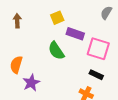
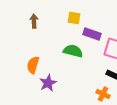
yellow square: (57, 18) -> (74, 18), turned 32
green semicircle: (56, 51) -> (73, 51), turned 138

